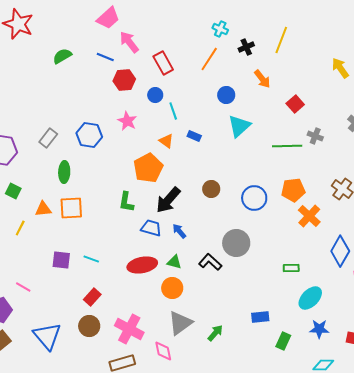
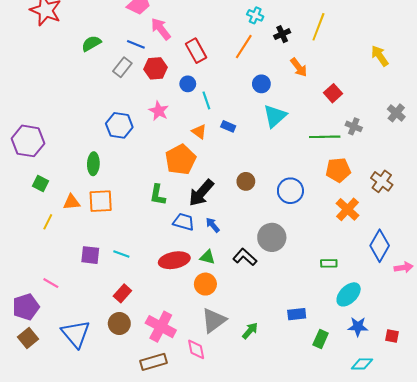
gray rectangle: (48, 138) -> (122, 67), moved
orange pentagon: (293, 190) -> (338, 170), moved

